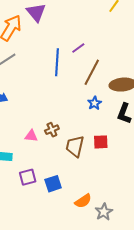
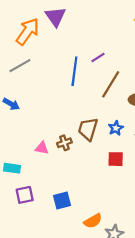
blue star: (94, 103) -> (116, 128), moved
brown trapezoid: (75, 146) -> (88, 129), moved
purple square: (28, 177) -> (25, 195), moved

